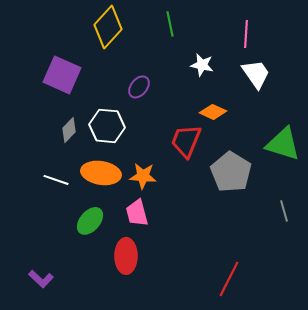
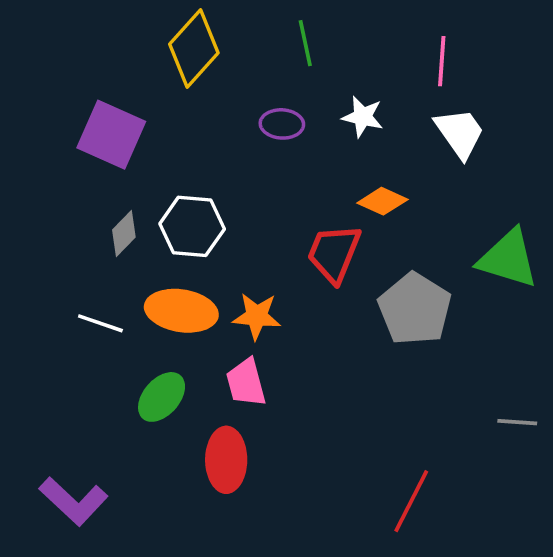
purple ellipse: (139, 87) -> (282, 124), moved, turned 55
gray line: (284, 211) -> (517, 422), moved, turned -70
purple L-shape: (41, 279) -> (74, 501), size x1.5

